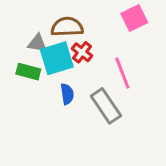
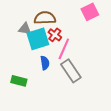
green rectangle: (28, 72) -> (19, 81), moved
pink line: (122, 73) -> (64, 49), moved, turned 45

